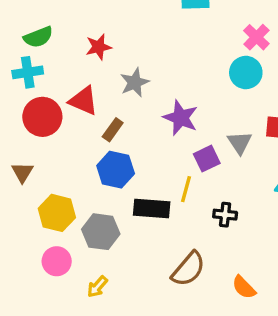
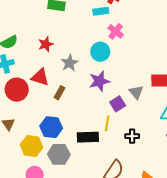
pink cross: (256, 37) -> (116, 31), moved
cyan circle: (246, 73) -> (100, 52), moved
purple star: (181, 118) -> (99, 81), turned -30
blue hexagon: (116, 170) -> (51, 127), moved

